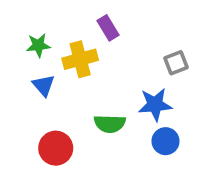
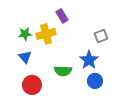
green star: (38, 45) -> (25, 34), moved
blue triangle: (44, 85) -> (25, 57), moved
blue star: (155, 105) -> (89, 60), turned -30

